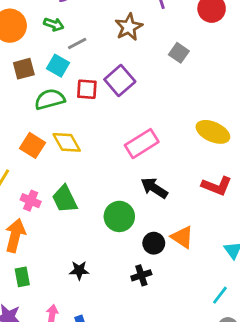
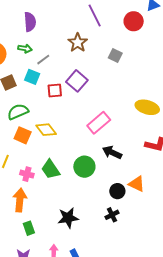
green semicircle: (50, 99) -> (18, 112), moved
green circle: (119, 216) -> (84, 167), moved
black star: (79, 270) -> (68, 218), size x1.5

